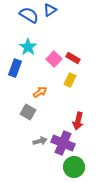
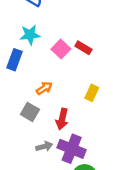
cyan star: (28, 47) -> (30, 35), turned 30
yellow rectangle: (70, 80) -> (92, 93), moved
red arrow: (78, 121) -> (62, 119), moved

